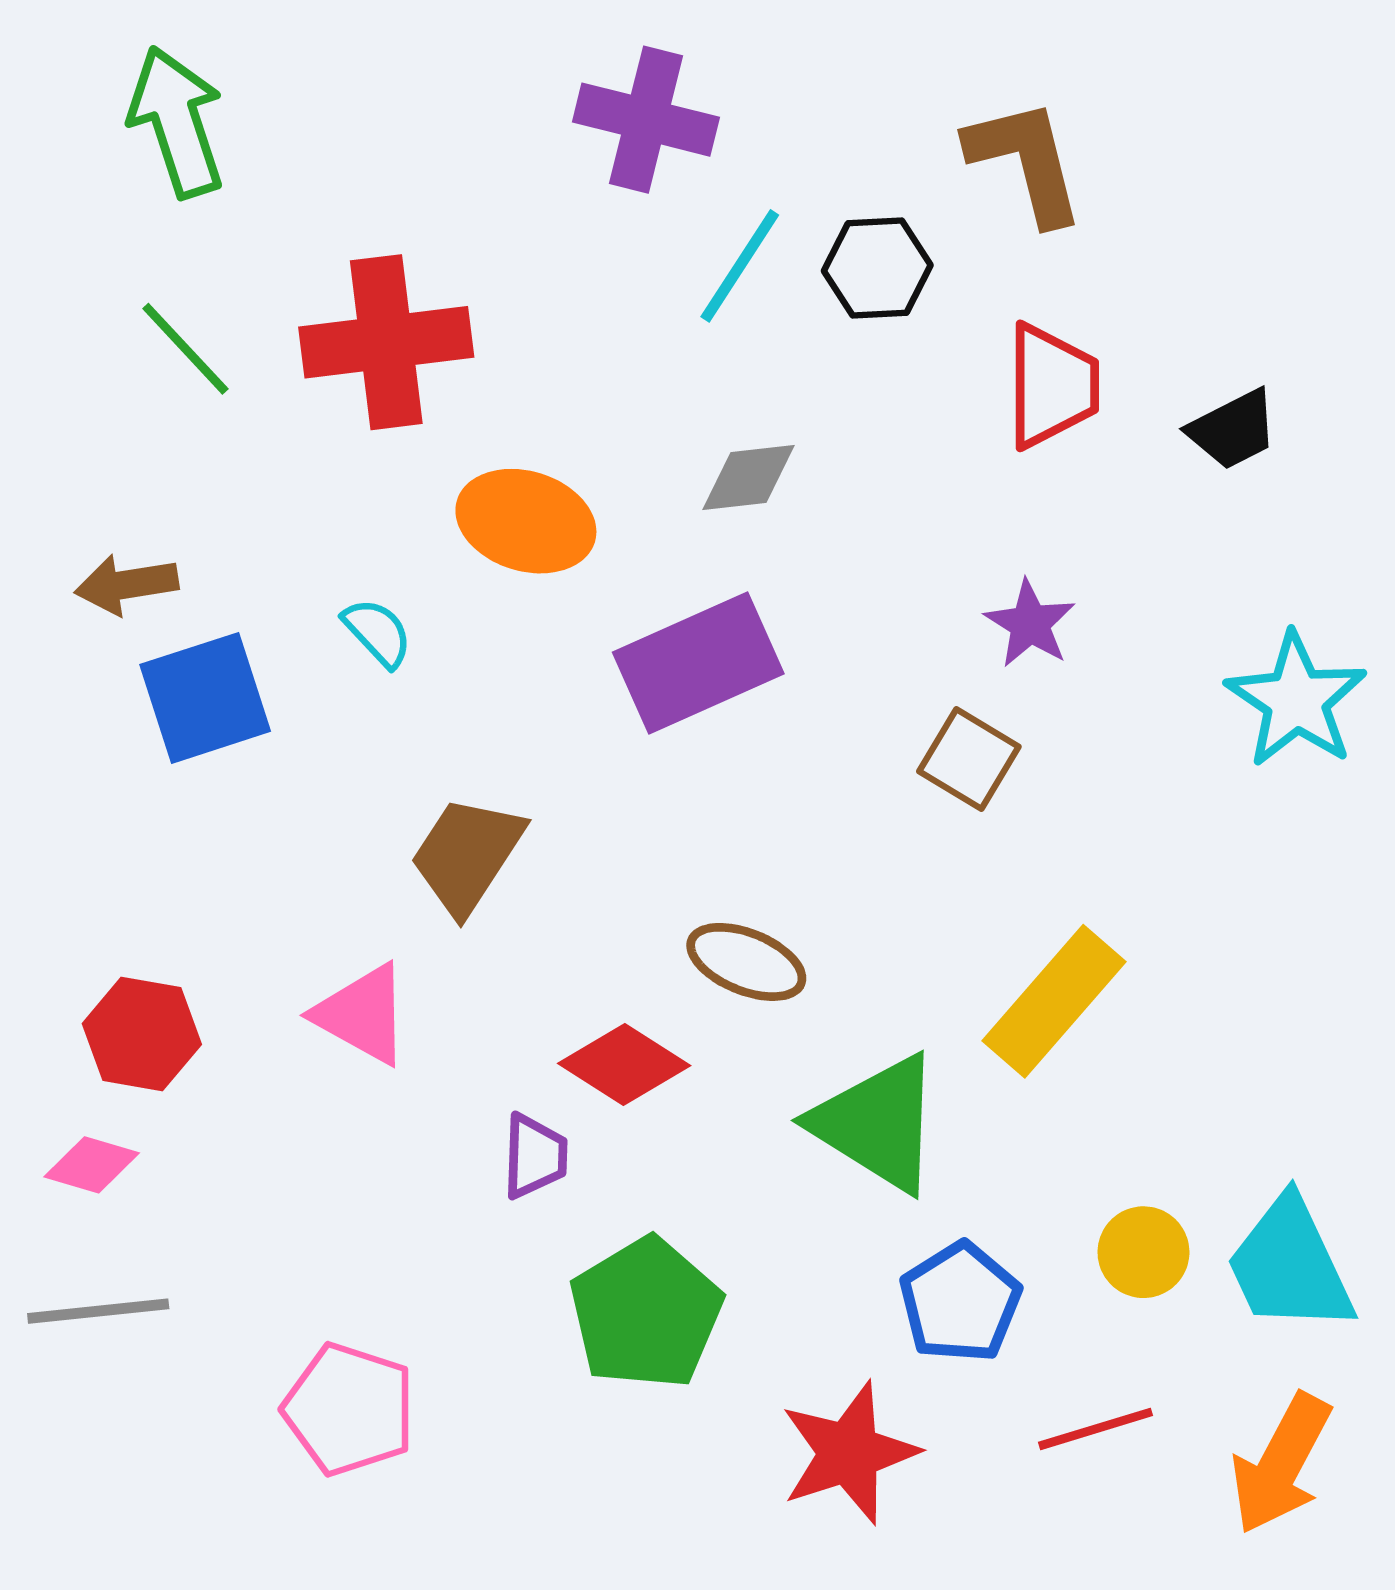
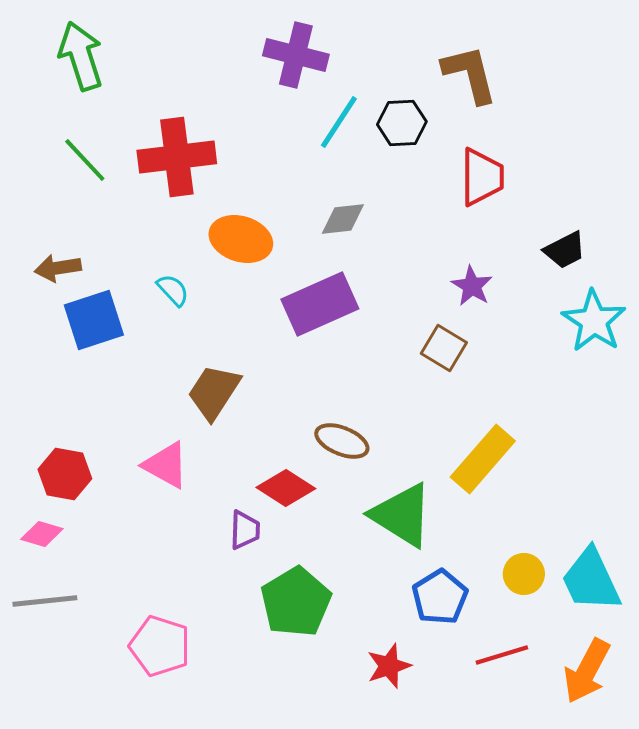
black trapezoid: (1233, 429) -> (565, 250), moved
red star: (849, 1453) -> (389, 666), size x0.7

